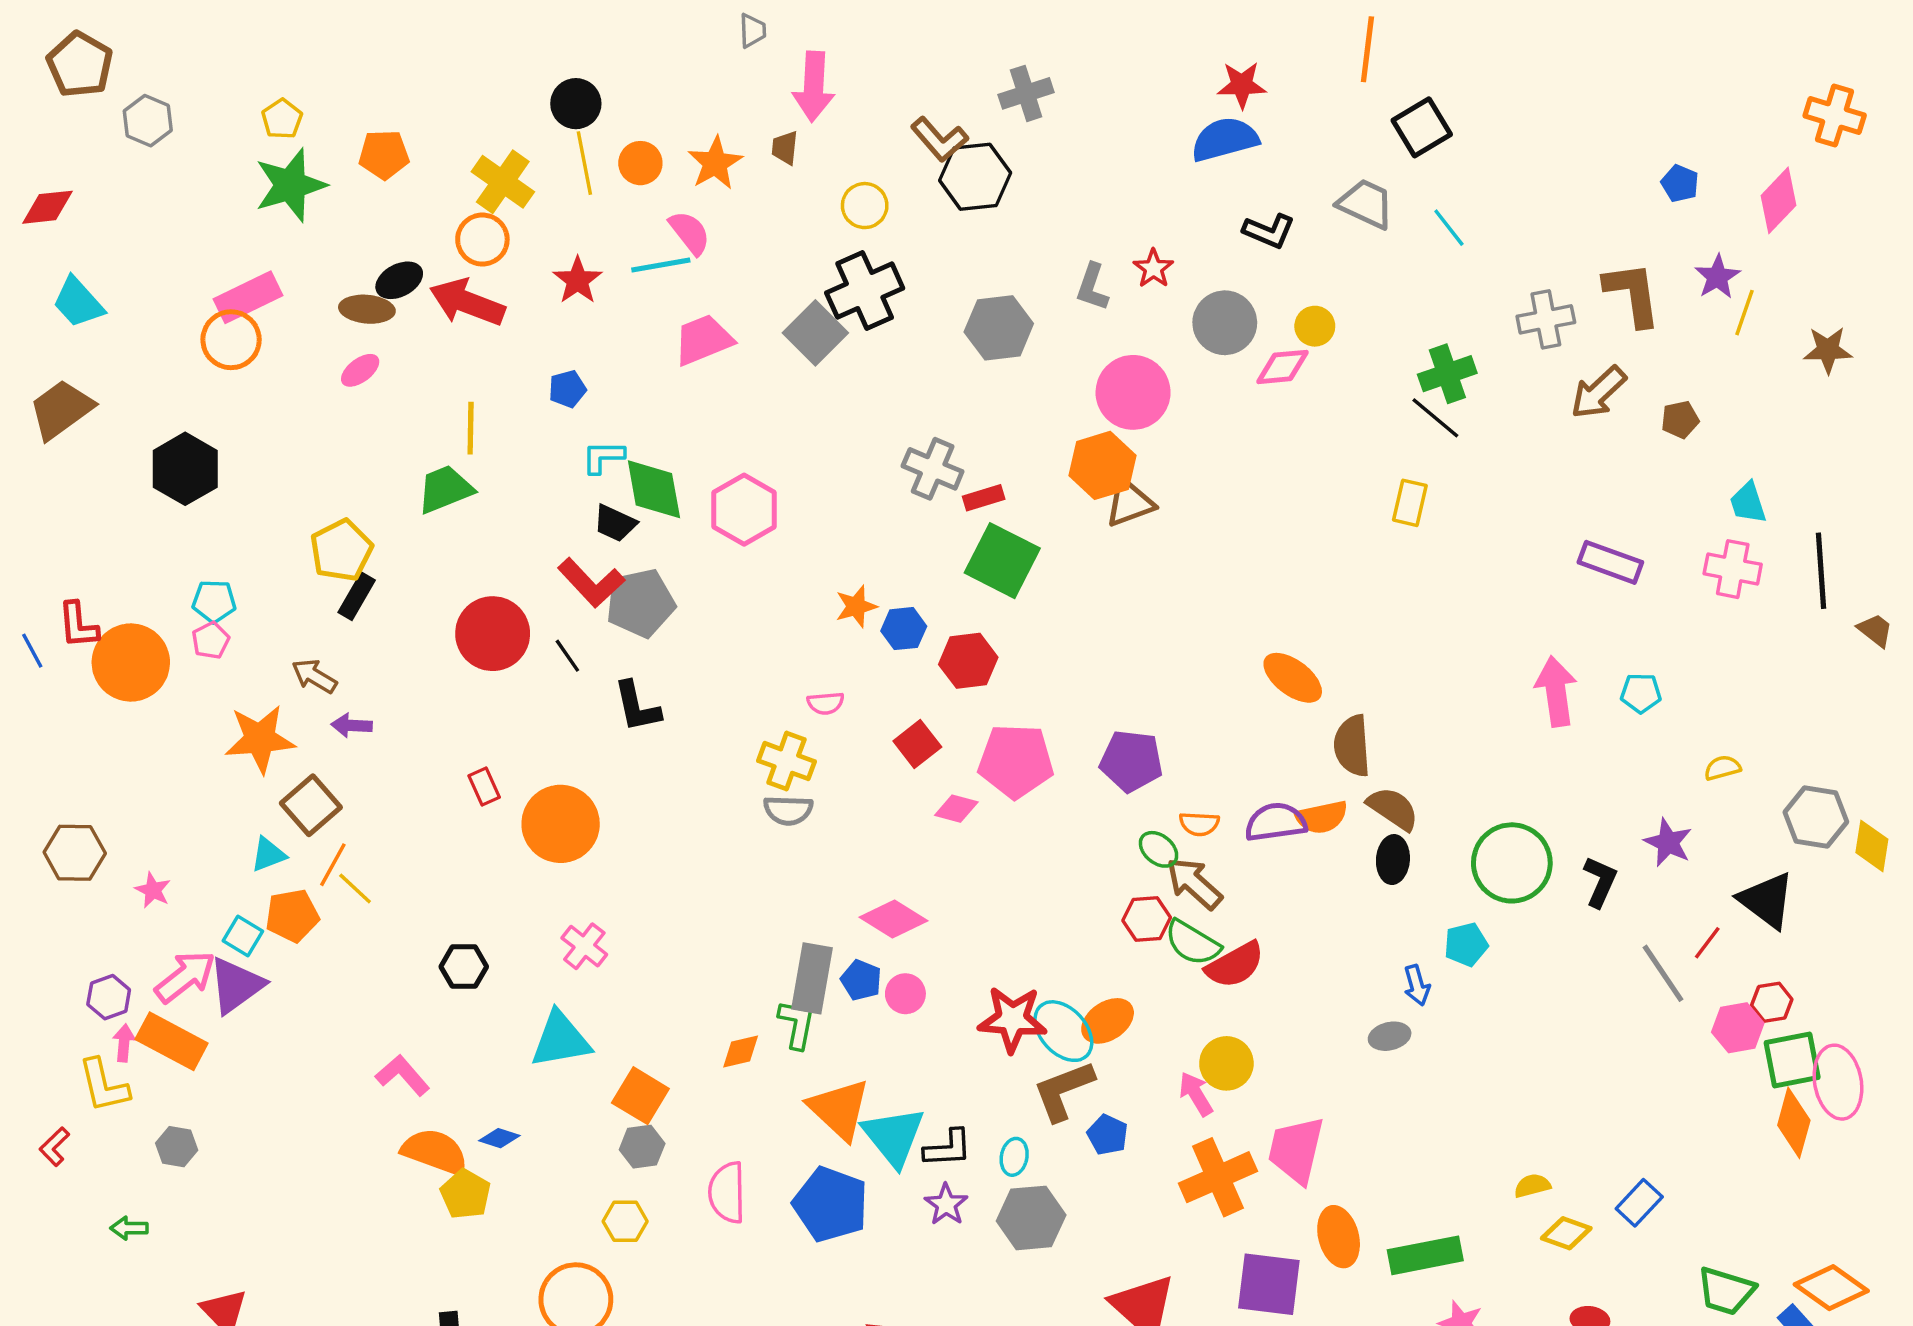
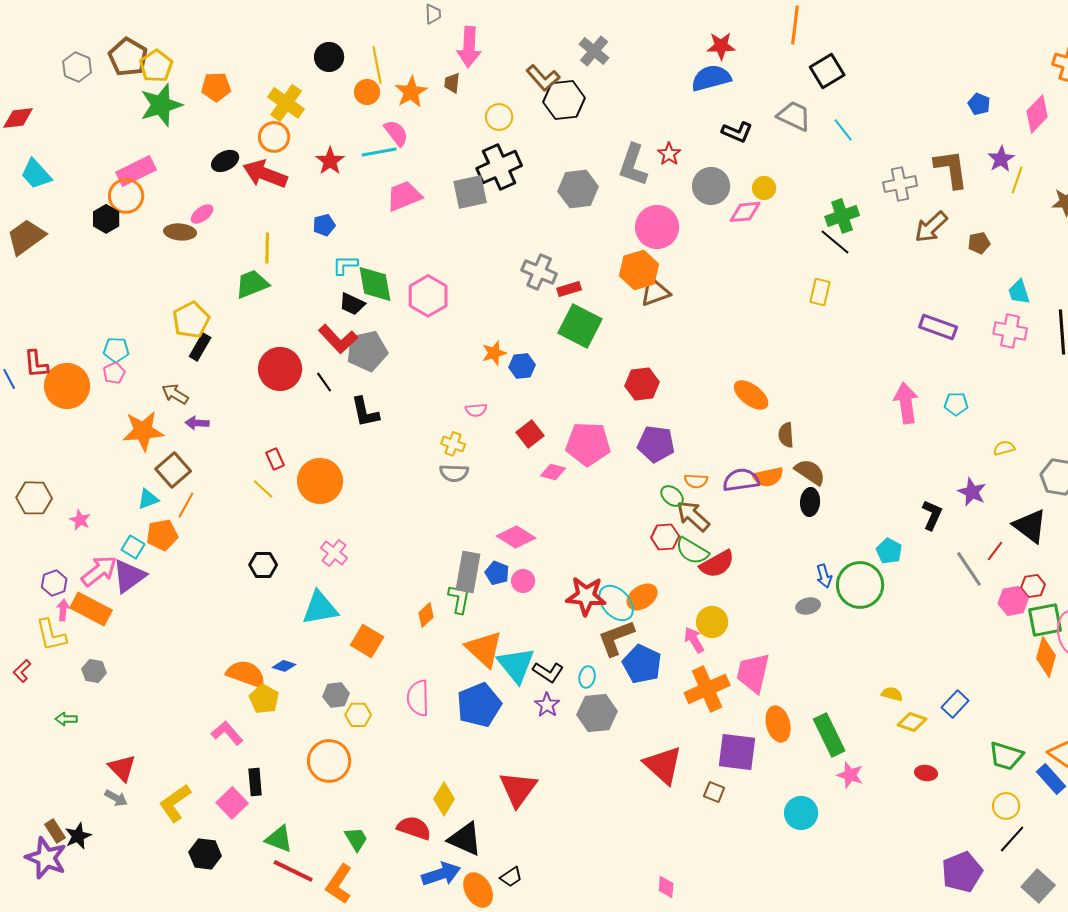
brown pentagon: (80, 65) -> (128, 57), moved
gray cross: (1026, 93) -> (594, 51), turned -32
yellow pentagon: (282, 119) -> (156, 66), size x1.4
yellow line: (584, 163) -> (377, 65), moved
gray L-shape: (1092, 287) -> (633, 165), size x1.5
brown ellipse: (367, 309) -> (180, 232), moved
gray square: (815, 333) -> (470, 192), turned 33
black hexagon: (185, 469) -> (106, 219), moved, size x0.7
red hexagon: (968, 661) -> (642, 384), moved
brown semicircle: (1352, 746) -> (786, 435), size x0.7
yellow cross: (786, 761) -> (453, 444), size x0.7
green circle: (1512, 863) -> (860, 585), moved
yellow line: (355, 888) -> (263, 489), moved
cyan pentagon: (1466, 944) -> (889, 551), moved, turned -30
orange diamond: (741, 1051) -> (426, 615), turned -30
pink L-shape: (403, 1075) -> (227, 733), moved
blue pentagon: (1108, 1135) -> (642, 664), size x1.6
gray hexagon: (642, 1147) -> (336, 695), moved
black L-shape: (948, 1148) -> (548, 672), turned 36
yellow semicircle: (1532, 1186) -> (892, 694), turned 30
blue pentagon: (831, 1204) -> (479, 705), turned 30
green rectangle: (1425, 1255) -> (829, 735), turned 75

